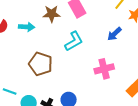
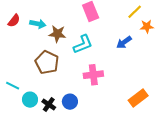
brown star: (52, 14) -> (57, 34), moved
pink cross: (104, 69) -> (93, 75), moved

